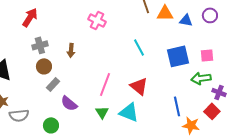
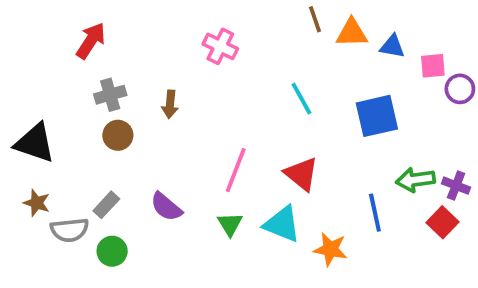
purple circle: (210, 15) -> (460, 89), moved
pink square: (207, 55) -> (433, 66), moved
green arrow: (201, 78) -> (415, 180), moved
gray rectangle: (53, 84) -> (106, 205), moved
green circle: (51, 125) -> (112, 251), moved
orange star: (191, 125) -> (330, 249), moved

